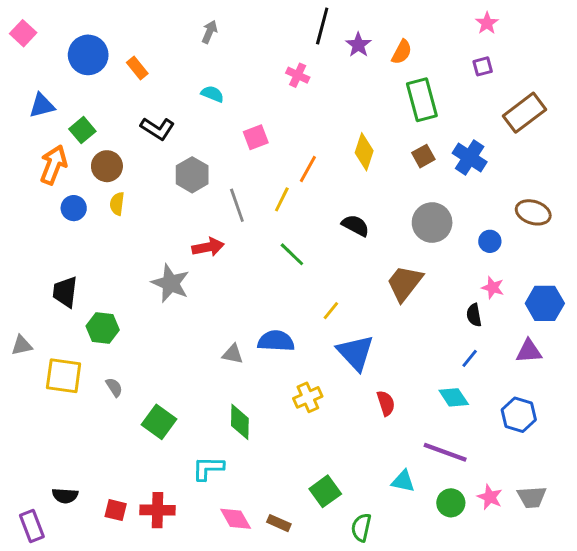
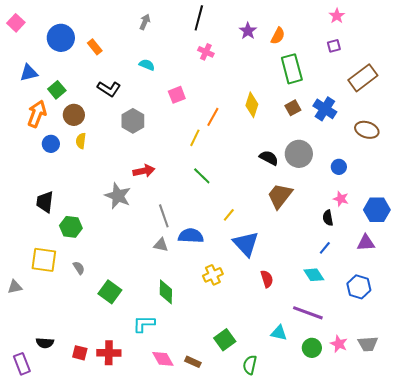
black line: (322, 26) -> (199, 18), moved
gray line: (237, 205) -> (164, 216), moved
brown ellipse: (533, 212) -> (367, 130), moved
black semicircle: (355, 225) -> (269, 158), moved
gray triangle: (22, 345) -> (15, 287), moved

